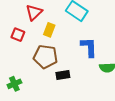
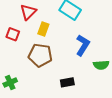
blue L-shape: (89, 47) -> (83, 45), turned 35
black rectangle: (63, 75) -> (67, 82), moved

